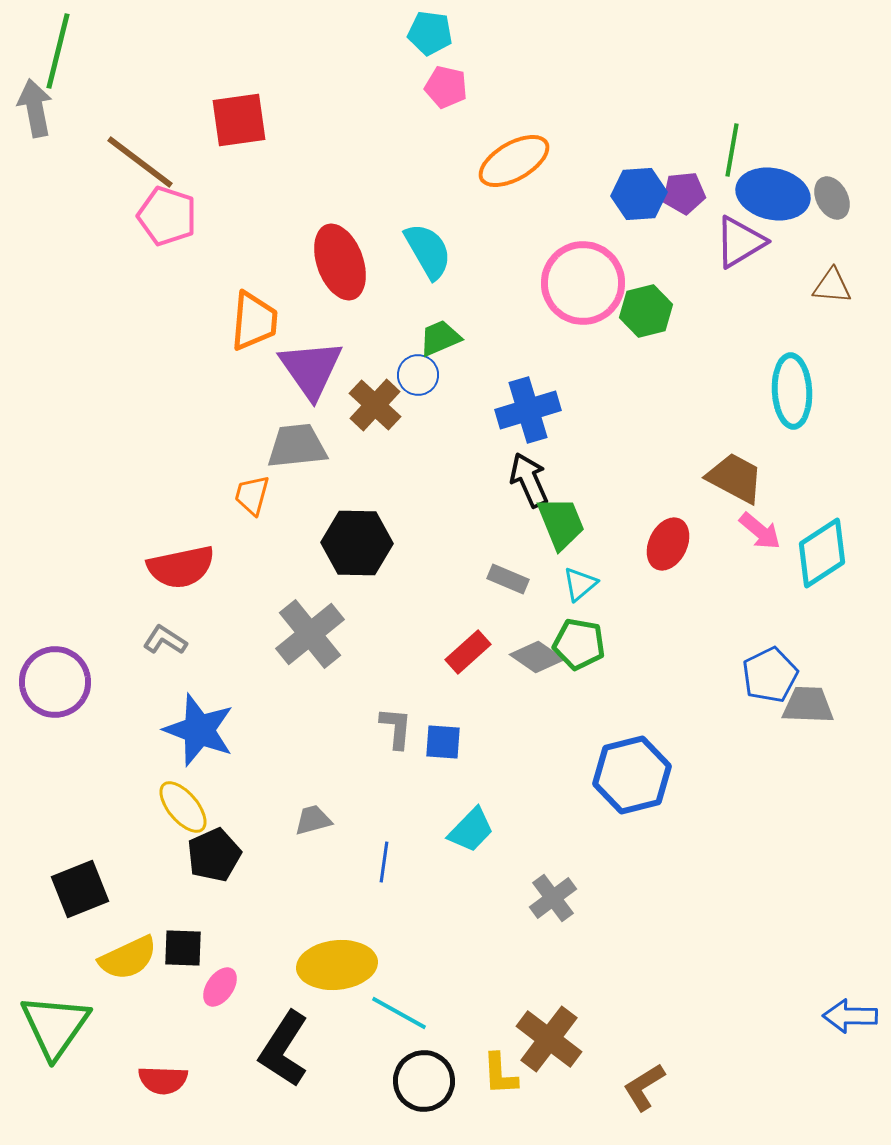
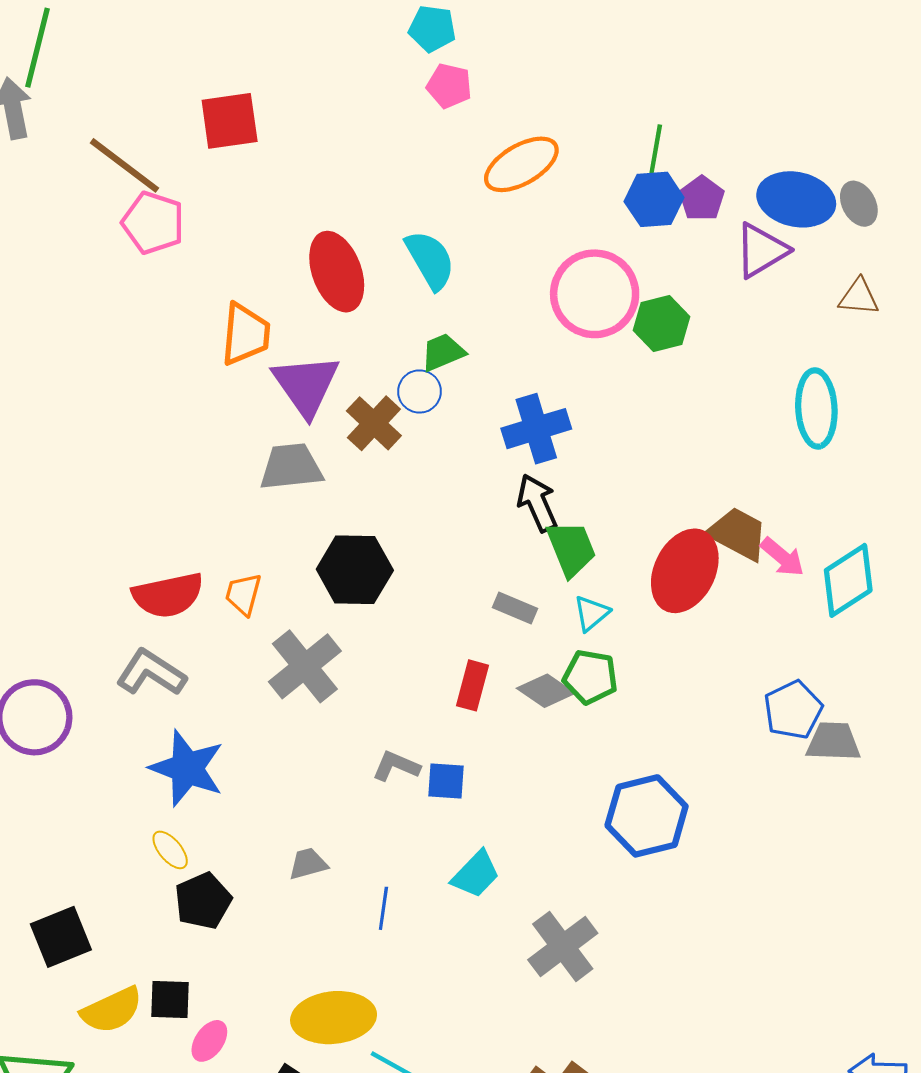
green line: (732, 150) -> (655, 153), moved
purple pentagon: (684, 193) -> (702, 198), turned -30
brown trapezoid: (735, 478) -> (738, 534), moved
orange trapezoid: (252, 495) -> (243, 594), moved
red ellipse: (668, 544) -> (685, 571), size x1.5
gray L-shape: (165, 640) -> (151, 673), size x1.5
red rectangle: (468, 652) -> (473, 685), turned -33
gray L-shape: (396, 728) -> (396, 766), turned -72
yellow ellipse: (183, 807) -> (170, 850), size x0.7
gray cross: (553, 898) -> (563, 946), size x1.4

